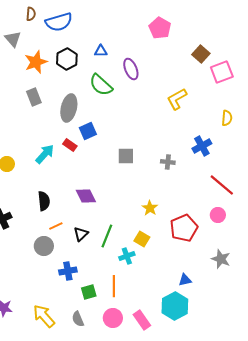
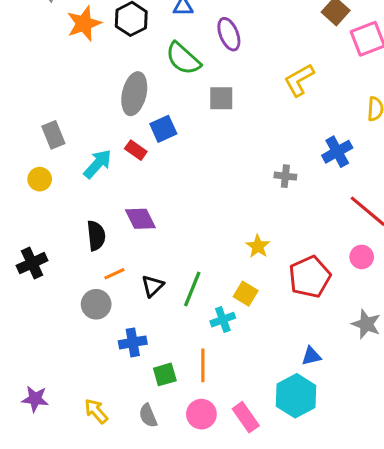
gray rectangle: (34, 97) -> (53, 135), moved
gray square: (126, 156) -> (221, 98), moved
purple diamond: (86, 196) -> (140, 219), moved
yellow arrow: (44, 316) -> (96, 411), size x0.7

